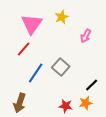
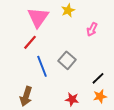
blue line: (36, 73) -> (42, 66), turned -55
orange star: (86, 103) -> (100, 96), moved

